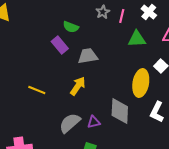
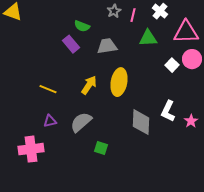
gray trapezoid: (88, 56) -> (107, 46), moved
yellow ellipse: (141, 83) -> (119, 82), moved
gray diamond: (120, 111) -> (141, 122), moved
purple triangle: (94, 122) -> (50, 121), moved

